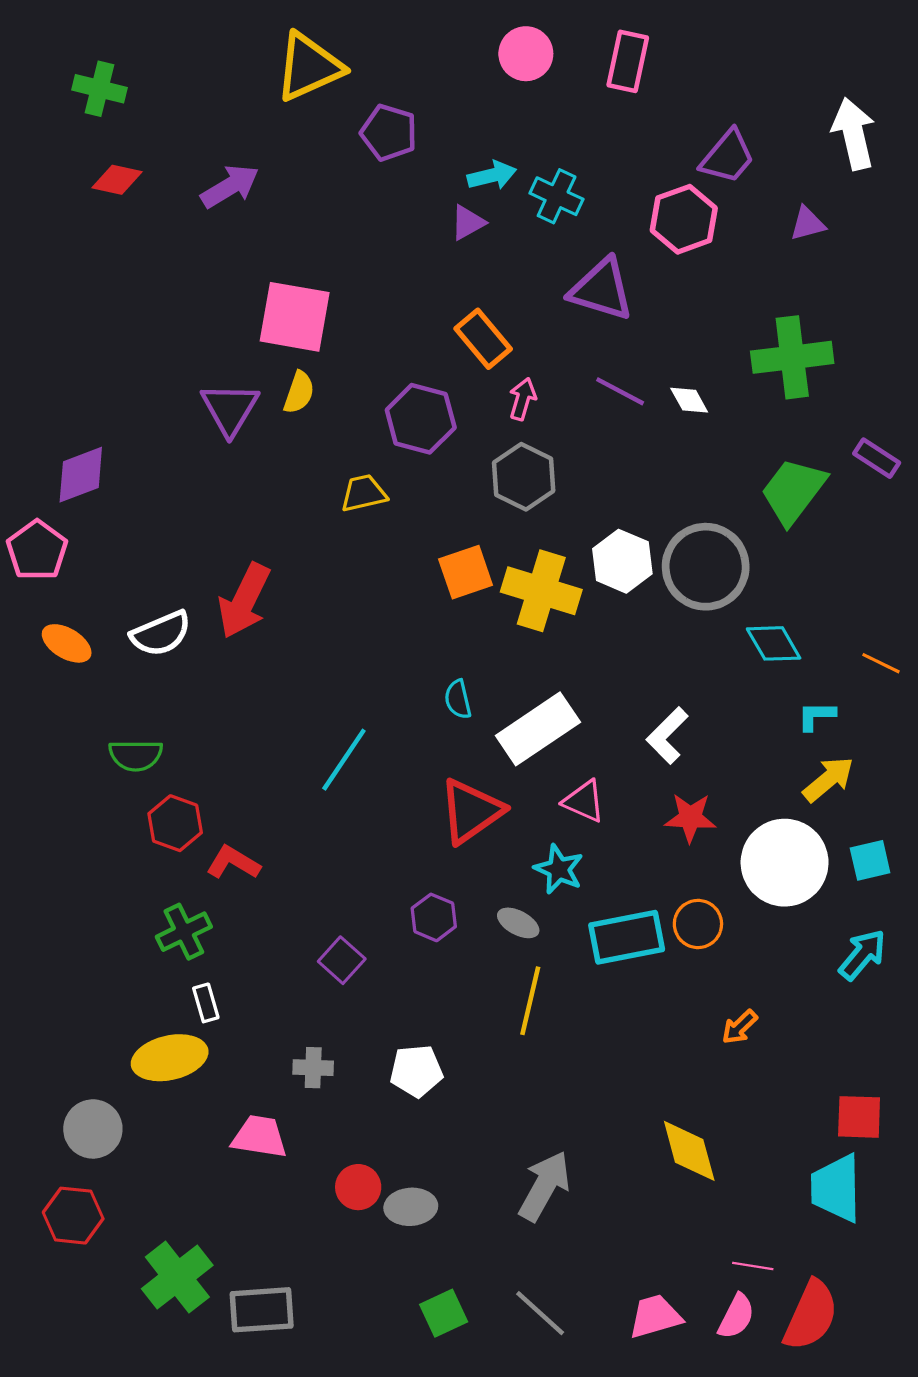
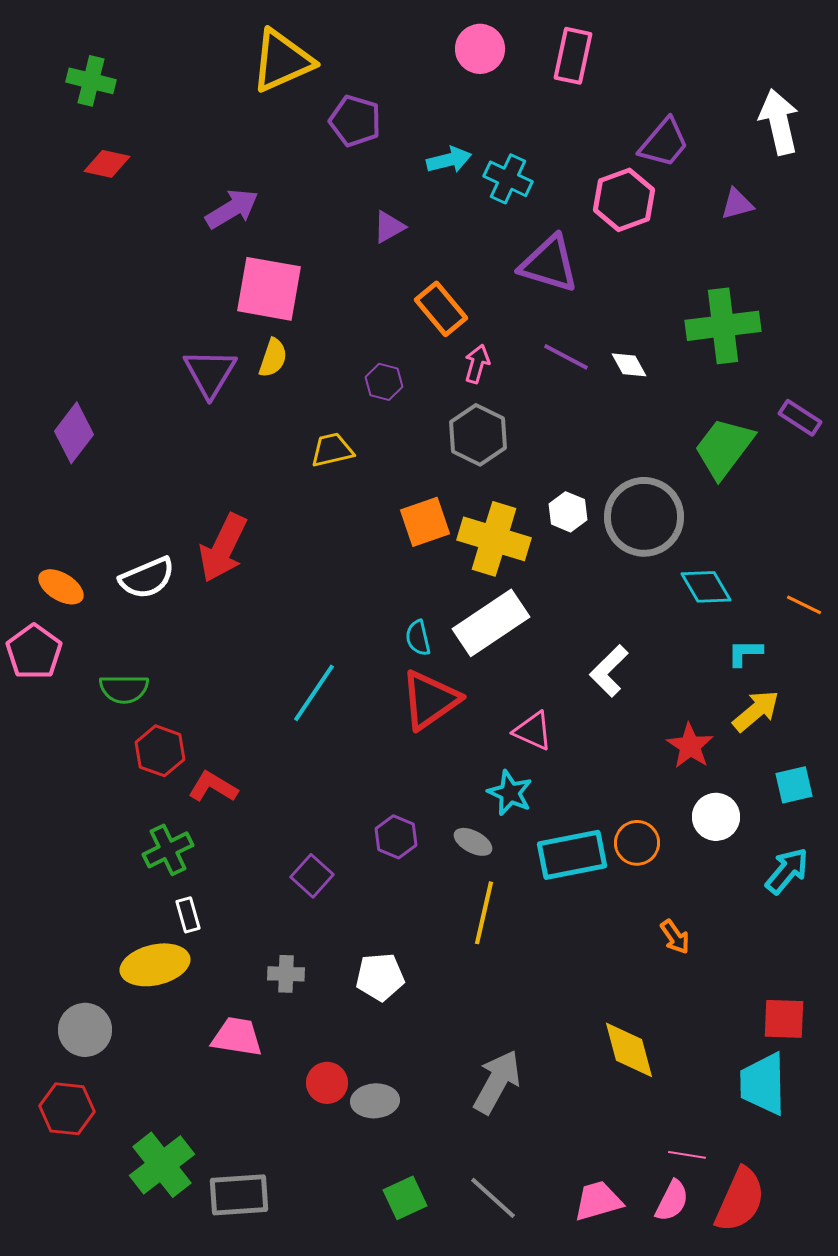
purple arrow: (230, 186) -> (232, 209), moved
purple triangle: (468, 223) -> (389, 227), moved
purple hexagon: (421, 419) -> (384, 382), size x0.6
purple diamond: (81, 475) -> (74, 433), turned -32
pink pentagon: (37, 550) -> (34, 652), moved
white hexagon: (622, 561) -> (568, 512), size x0.7
white rectangle: (538, 729) -> (491, 623), moved
red triangle: (471, 811) -> (430, 700), moved
red star: (690, 818) -> (690, 746), moved, turned 30
white circle: (785, 863) -> (716, 817), moved, size x0.6
orange arrow: (740, 1027) -> (675, 937), turned -81

